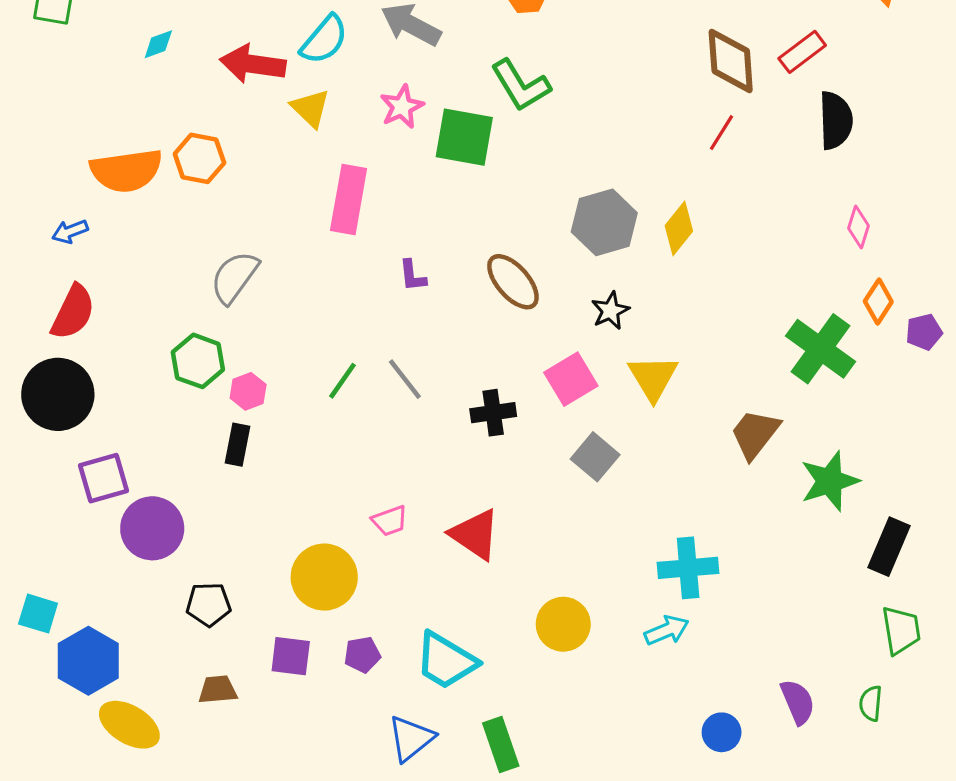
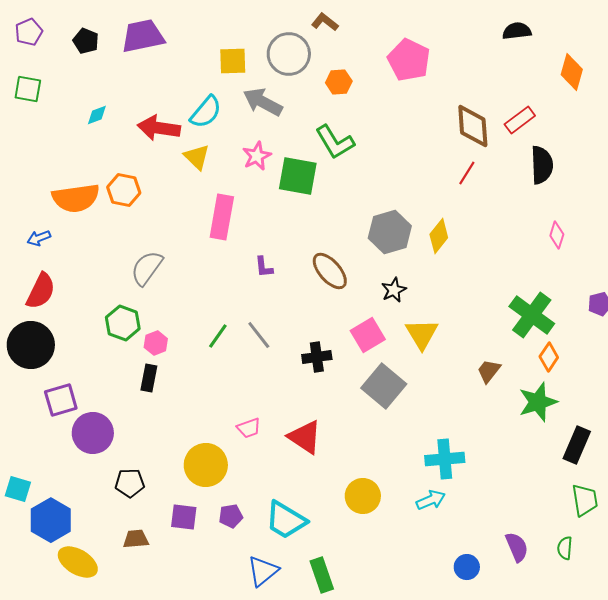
orange diamond: (878, 302) -> (549, 357), moved
brown trapezoid: (755, 434) -> (489, 371), size x0.7
gray square: (595, 457) -> (384, 386), size x1.4

